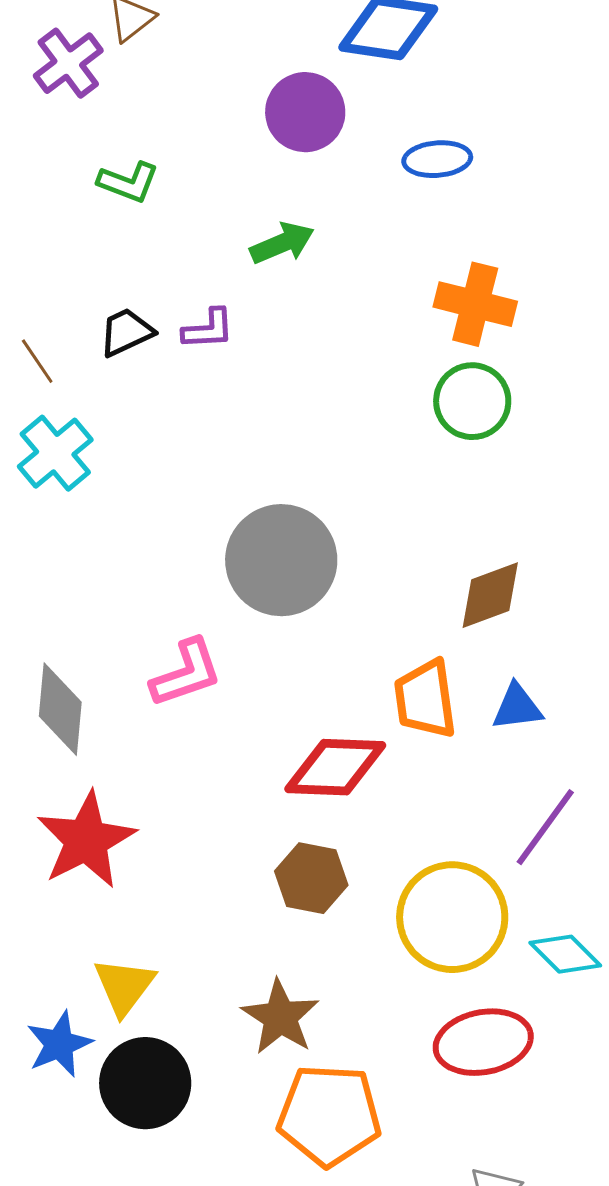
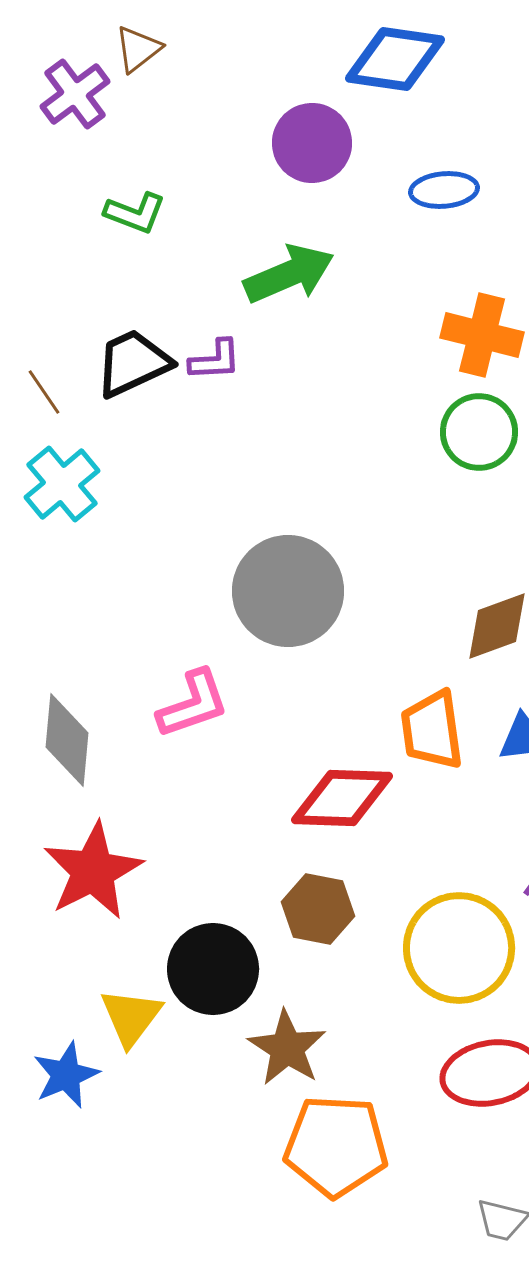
green arrow: (282, 243) -> (289, 274), size x1.4
black trapezoid: (126, 332) -> (133, 363), size x1.4
black circle: (145, 1083) -> (213, 969), moved

